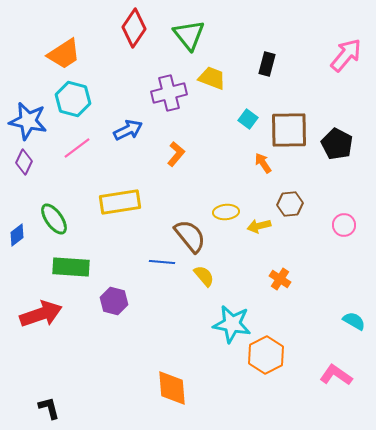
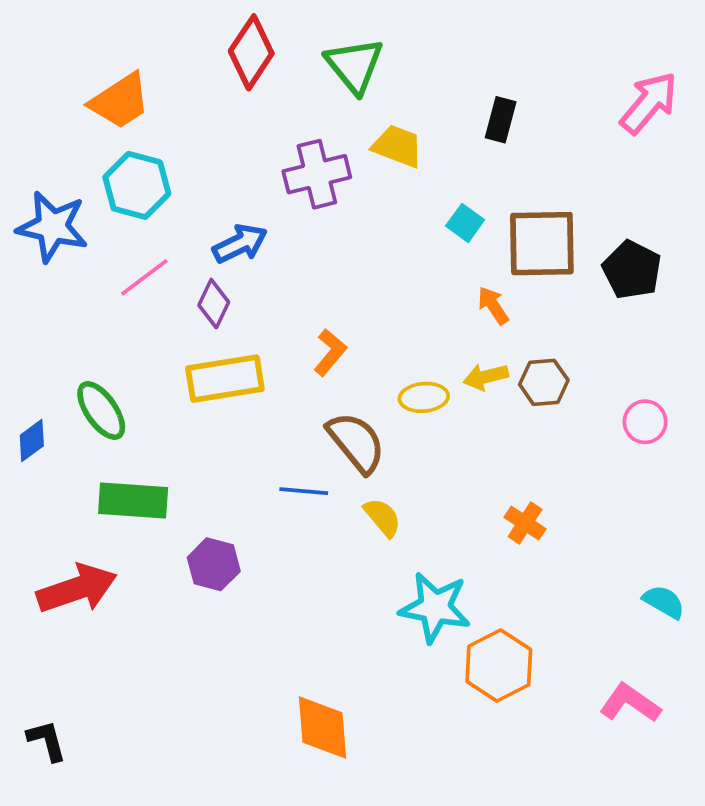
orange L-shape: (176, 154) -> (330, 352), moved
purple diamond: (24, 162) -> (214, 304), moved
yellow arrow: (259, 226) -> (486, 377), moved
black L-shape: (49, 408) -> (47, 741), moved

